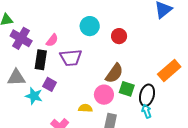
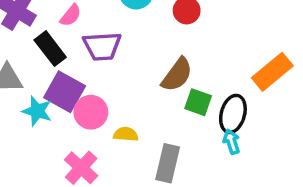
black rectangle: (41, 60) -> (50, 49), turned -48
purple square: (50, 84) -> (65, 92), size x1.6
pink circle: (104, 95) -> (91, 112), moved

